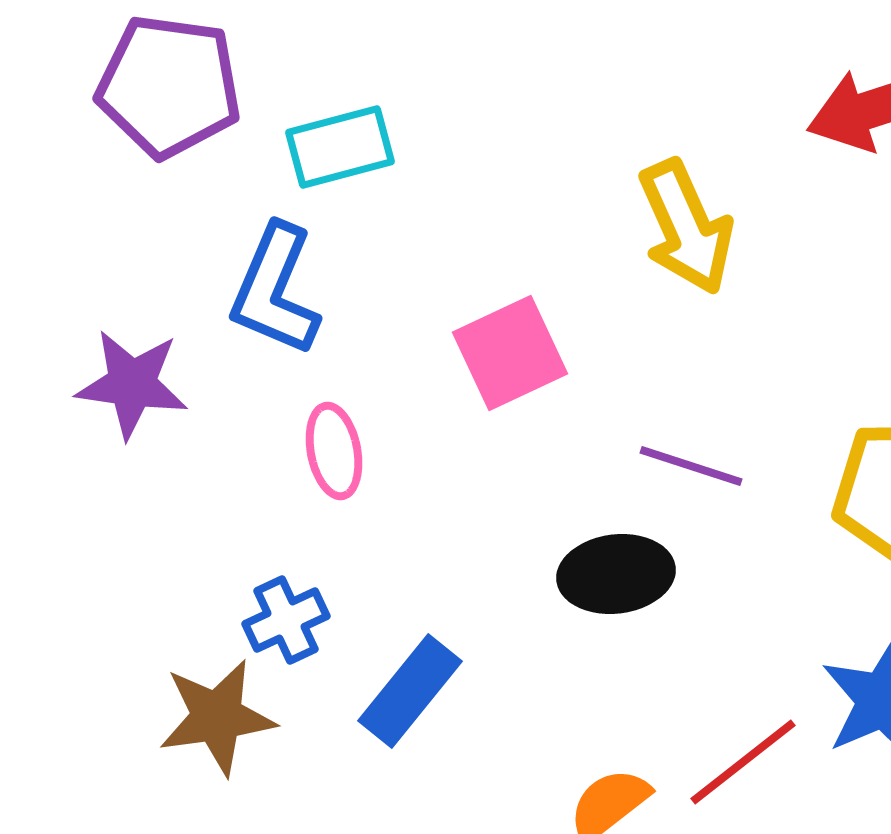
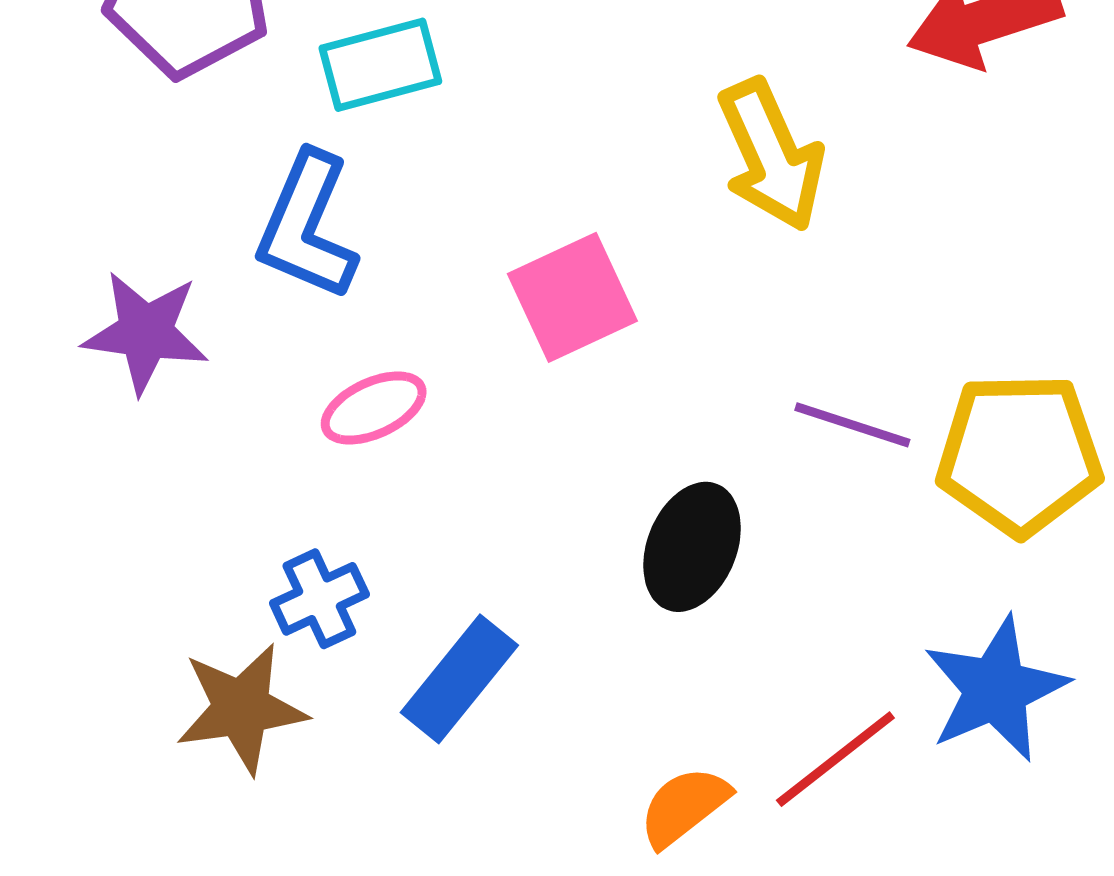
pink ellipse: (334, 451) -> (374, 408), turned 76
purple line: (691, 466) -> (852, 425), moved
black ellipse: (616, 574) -> (692, 547), turned -61

